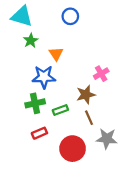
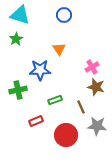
green star: (31, 41) -> (16, 39), moved
orange triangle: (56, 54) -> (59, 49), moved
brown star: (86, 95) -> (96, 87), moved, turned 30
green cross: (35, 103) -> (18, 90), moved

